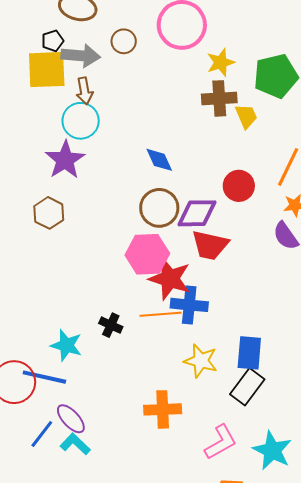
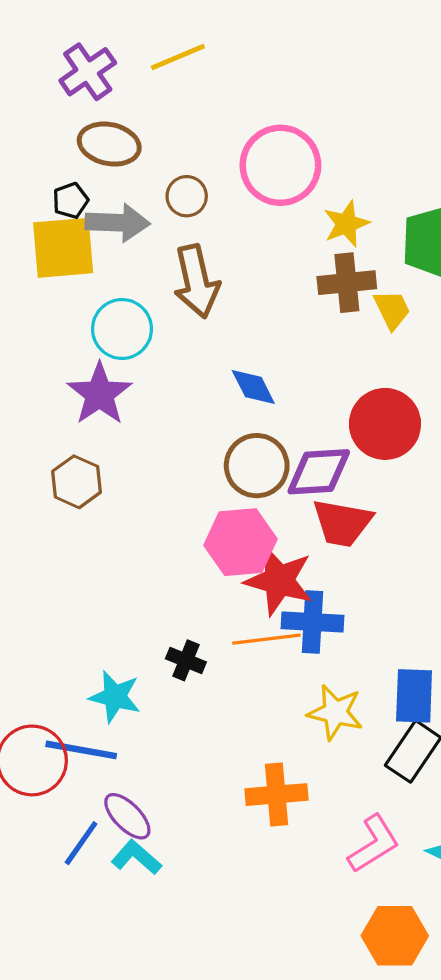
brown arrow: (84, 91) -> (196, 281), moved, size x1.6
red circle: (239, 186) -> (385, 424), size x1.4

